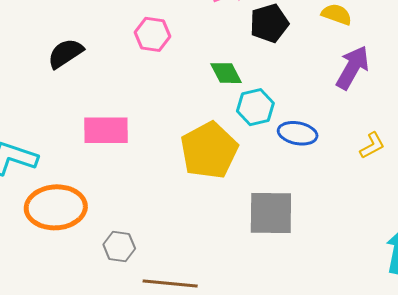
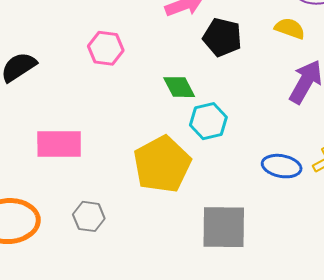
black pentagon: (269, 23) -> (222, 37), turned 30
blue ellipse: (298, 133) -> (282, 166), moved
gray hexagon: (119, 247) -> (89, 216), moved

